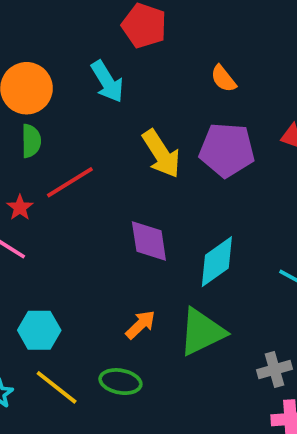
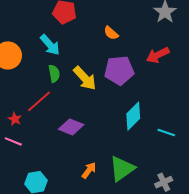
green semicircle: (31, 141) -> (54, 74), moved
purple diamond: (149, 241) -> (71, 127), moved, turned -50
cyan diamond: (217, 262) -> (133, 116), moved

